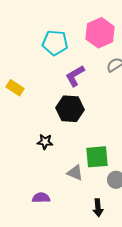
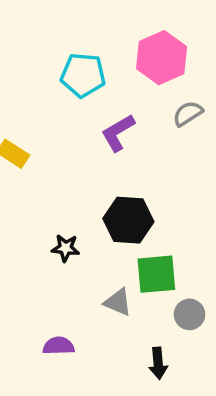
black hexagon: (70, 109) -> (128, 220), moved

